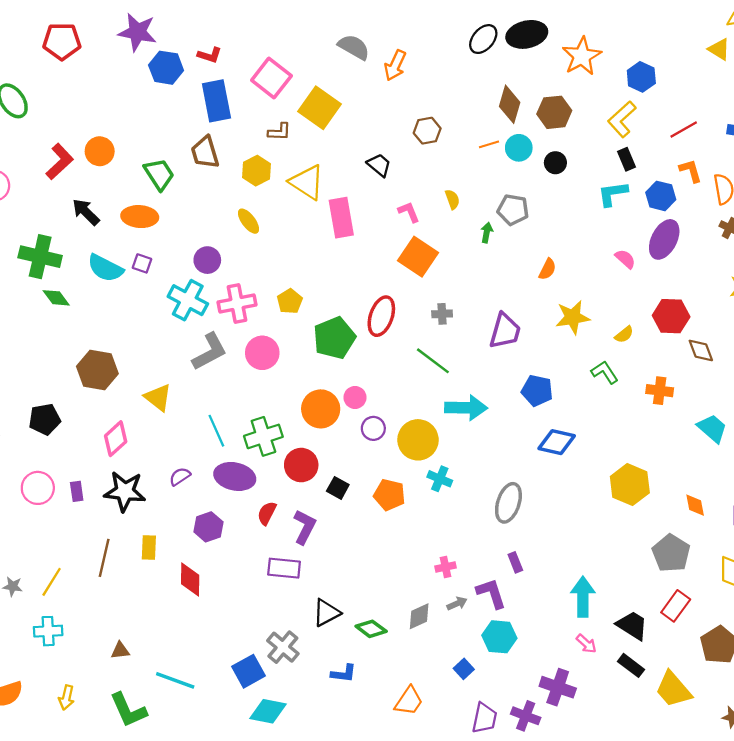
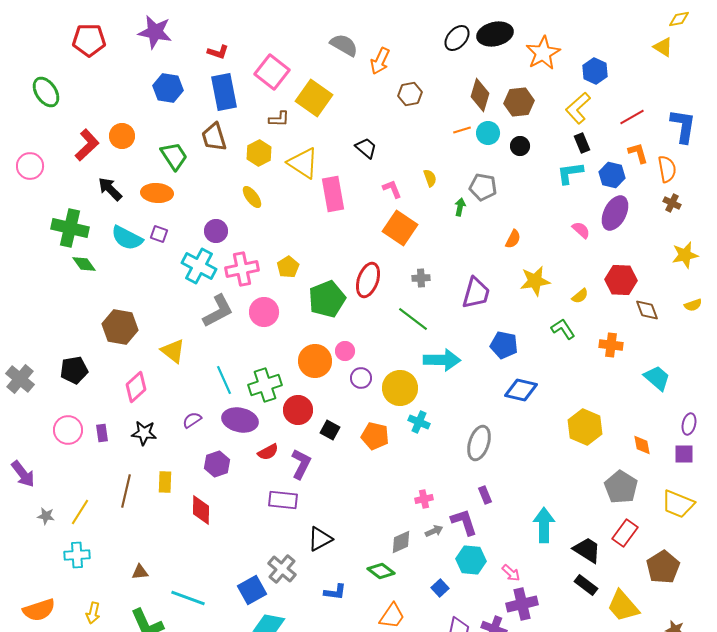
blue hexagon: (166, 68) -> (168, 88), moved
brown hexagon: (427, 131) -> (410, 94), moved
black star: (125, 491) -> (144, 433), size x0.7
red semicircle: (267, 513) -> (268, 452), turned -145
green diamond: (371, 629) -> (381, 571), moved
pink arrow: (586, 644) -> (511, 573), moved
purple cross: (558, 687) -> (522, 604), turned -32

